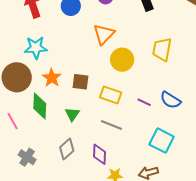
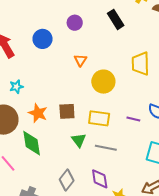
orange triangle: (104, 34) -> (81, 60), size x0.6
cyan star: (36, 48) -> (16, 87), size x0.6
green triangle: (72, 114) -> (79, 140), moved

